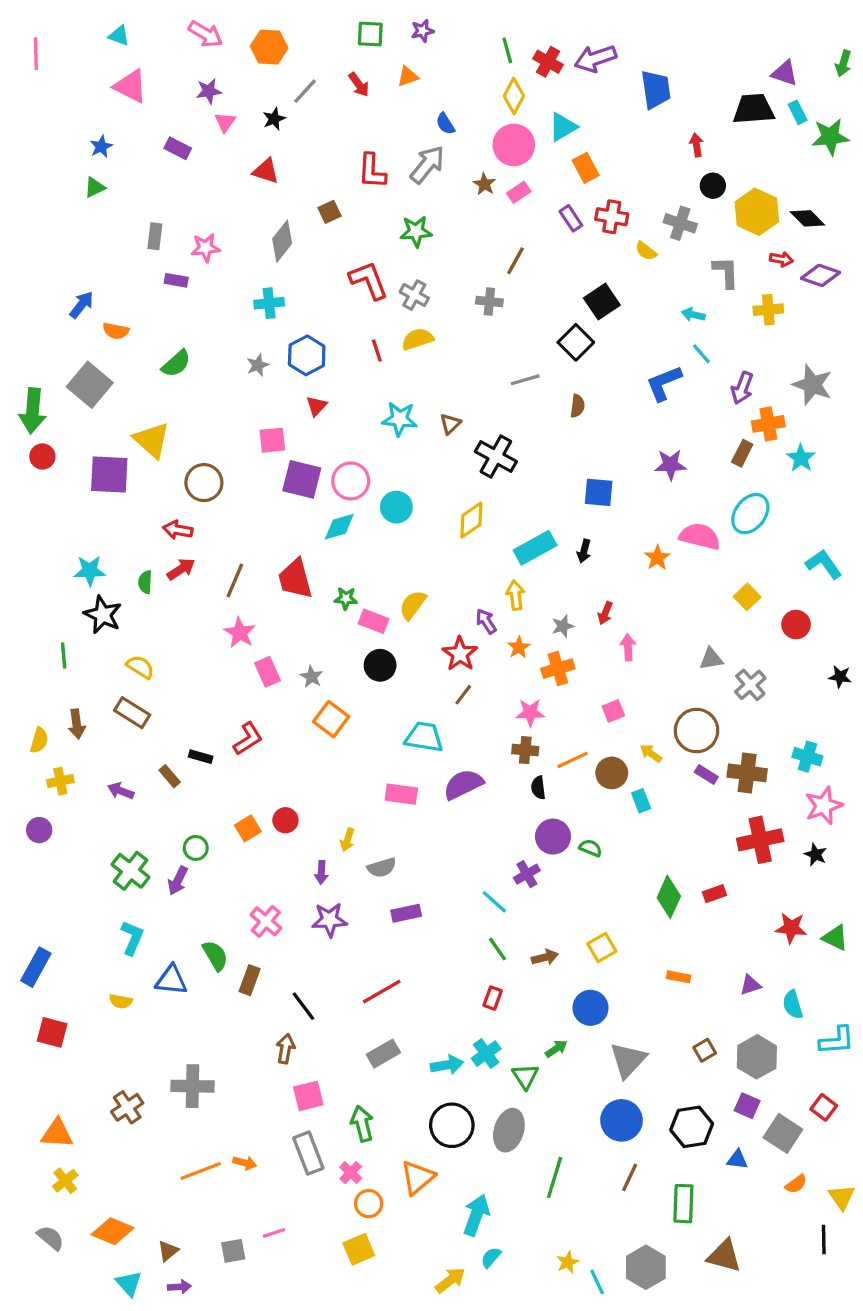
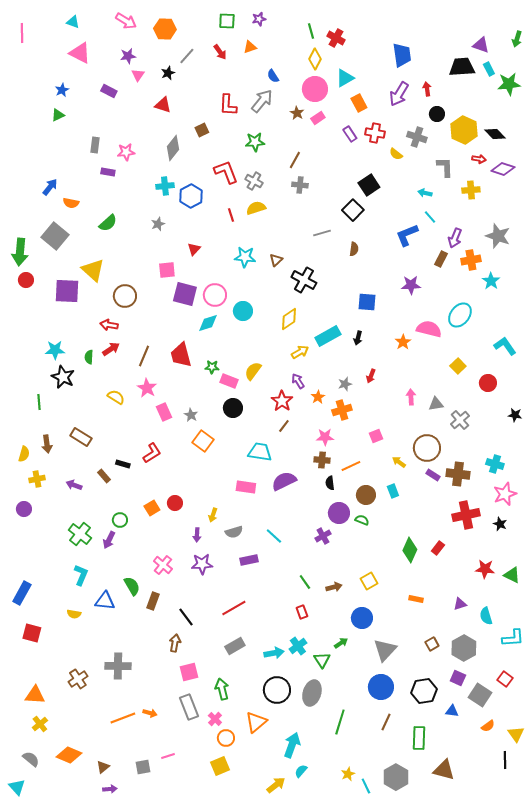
purple arrow: (595, 58) -> (399, 94), moved, turned -40
brown line: (515, 261) -> (295, 160), moved
blue hexagon: (307, 355) -> (191, 196), moved
brown rectangle: (742, 453) -> (441, 259), moved
yellow arrow: (515, 595) -> (300, 352), moved, turned 66
pink arrow: (628, 647) -> (411, 397), moved
yellow semicircle: (140, 667) -> (116, 397), moved
brown circle: (612, 773) -> (366, 495), moved
red rectangle: (714, 894) -> (438, 548), turned -32
cyan line: (494, 902) -> (274, 536), moved
red rectangle: (493, 998) -> (302, 612), turned -40
cyan triangle: (129, 1284) -> (17, 787), moved

